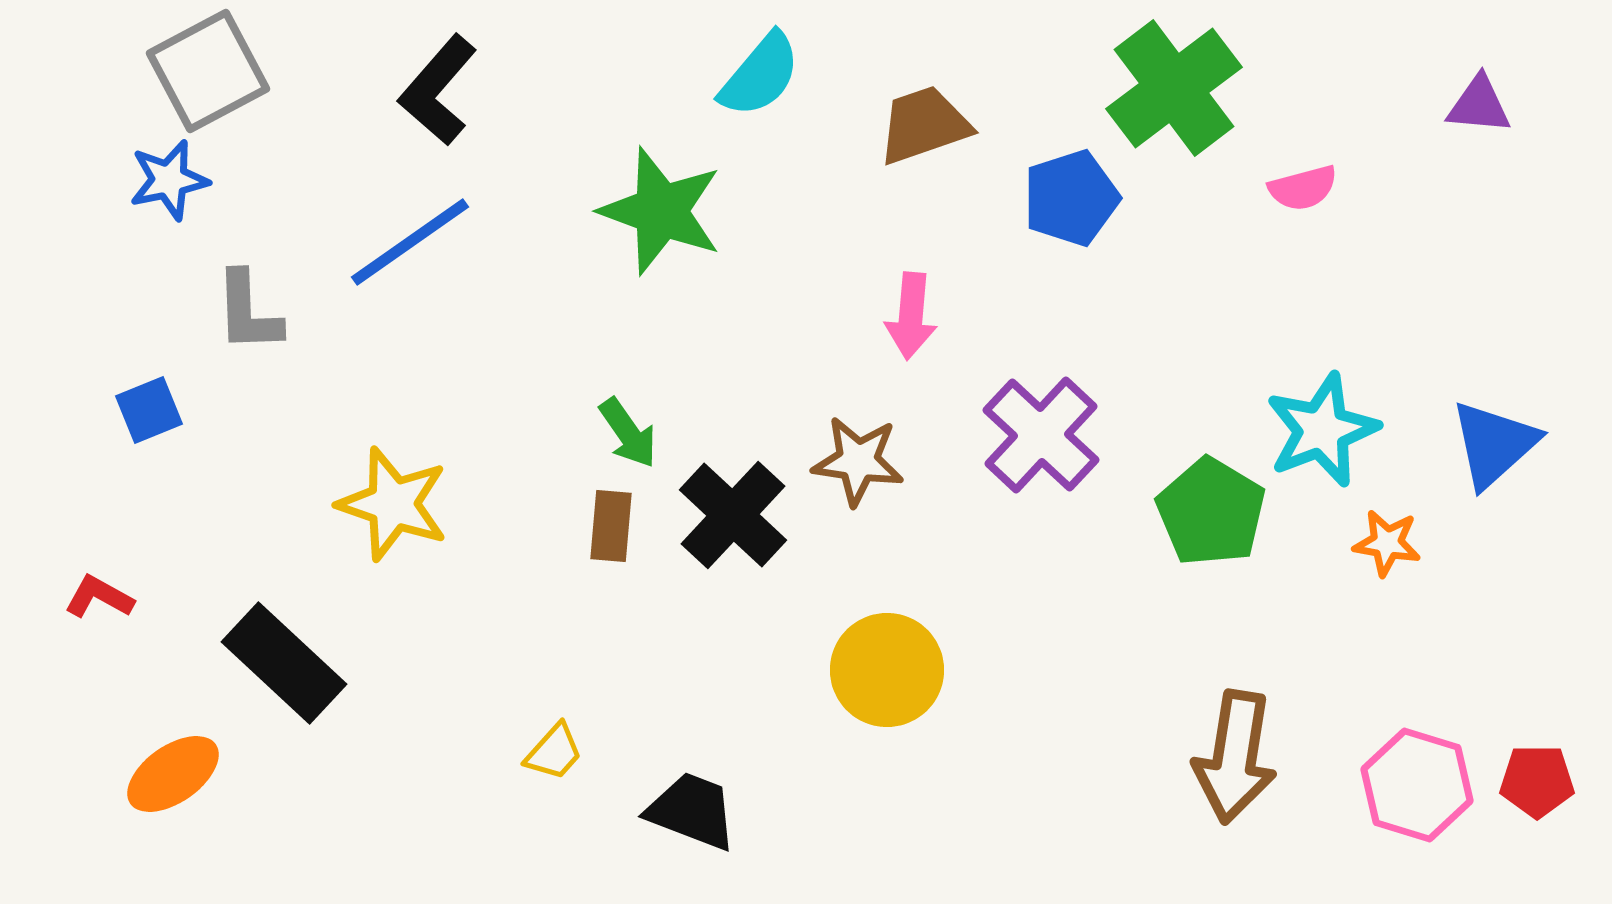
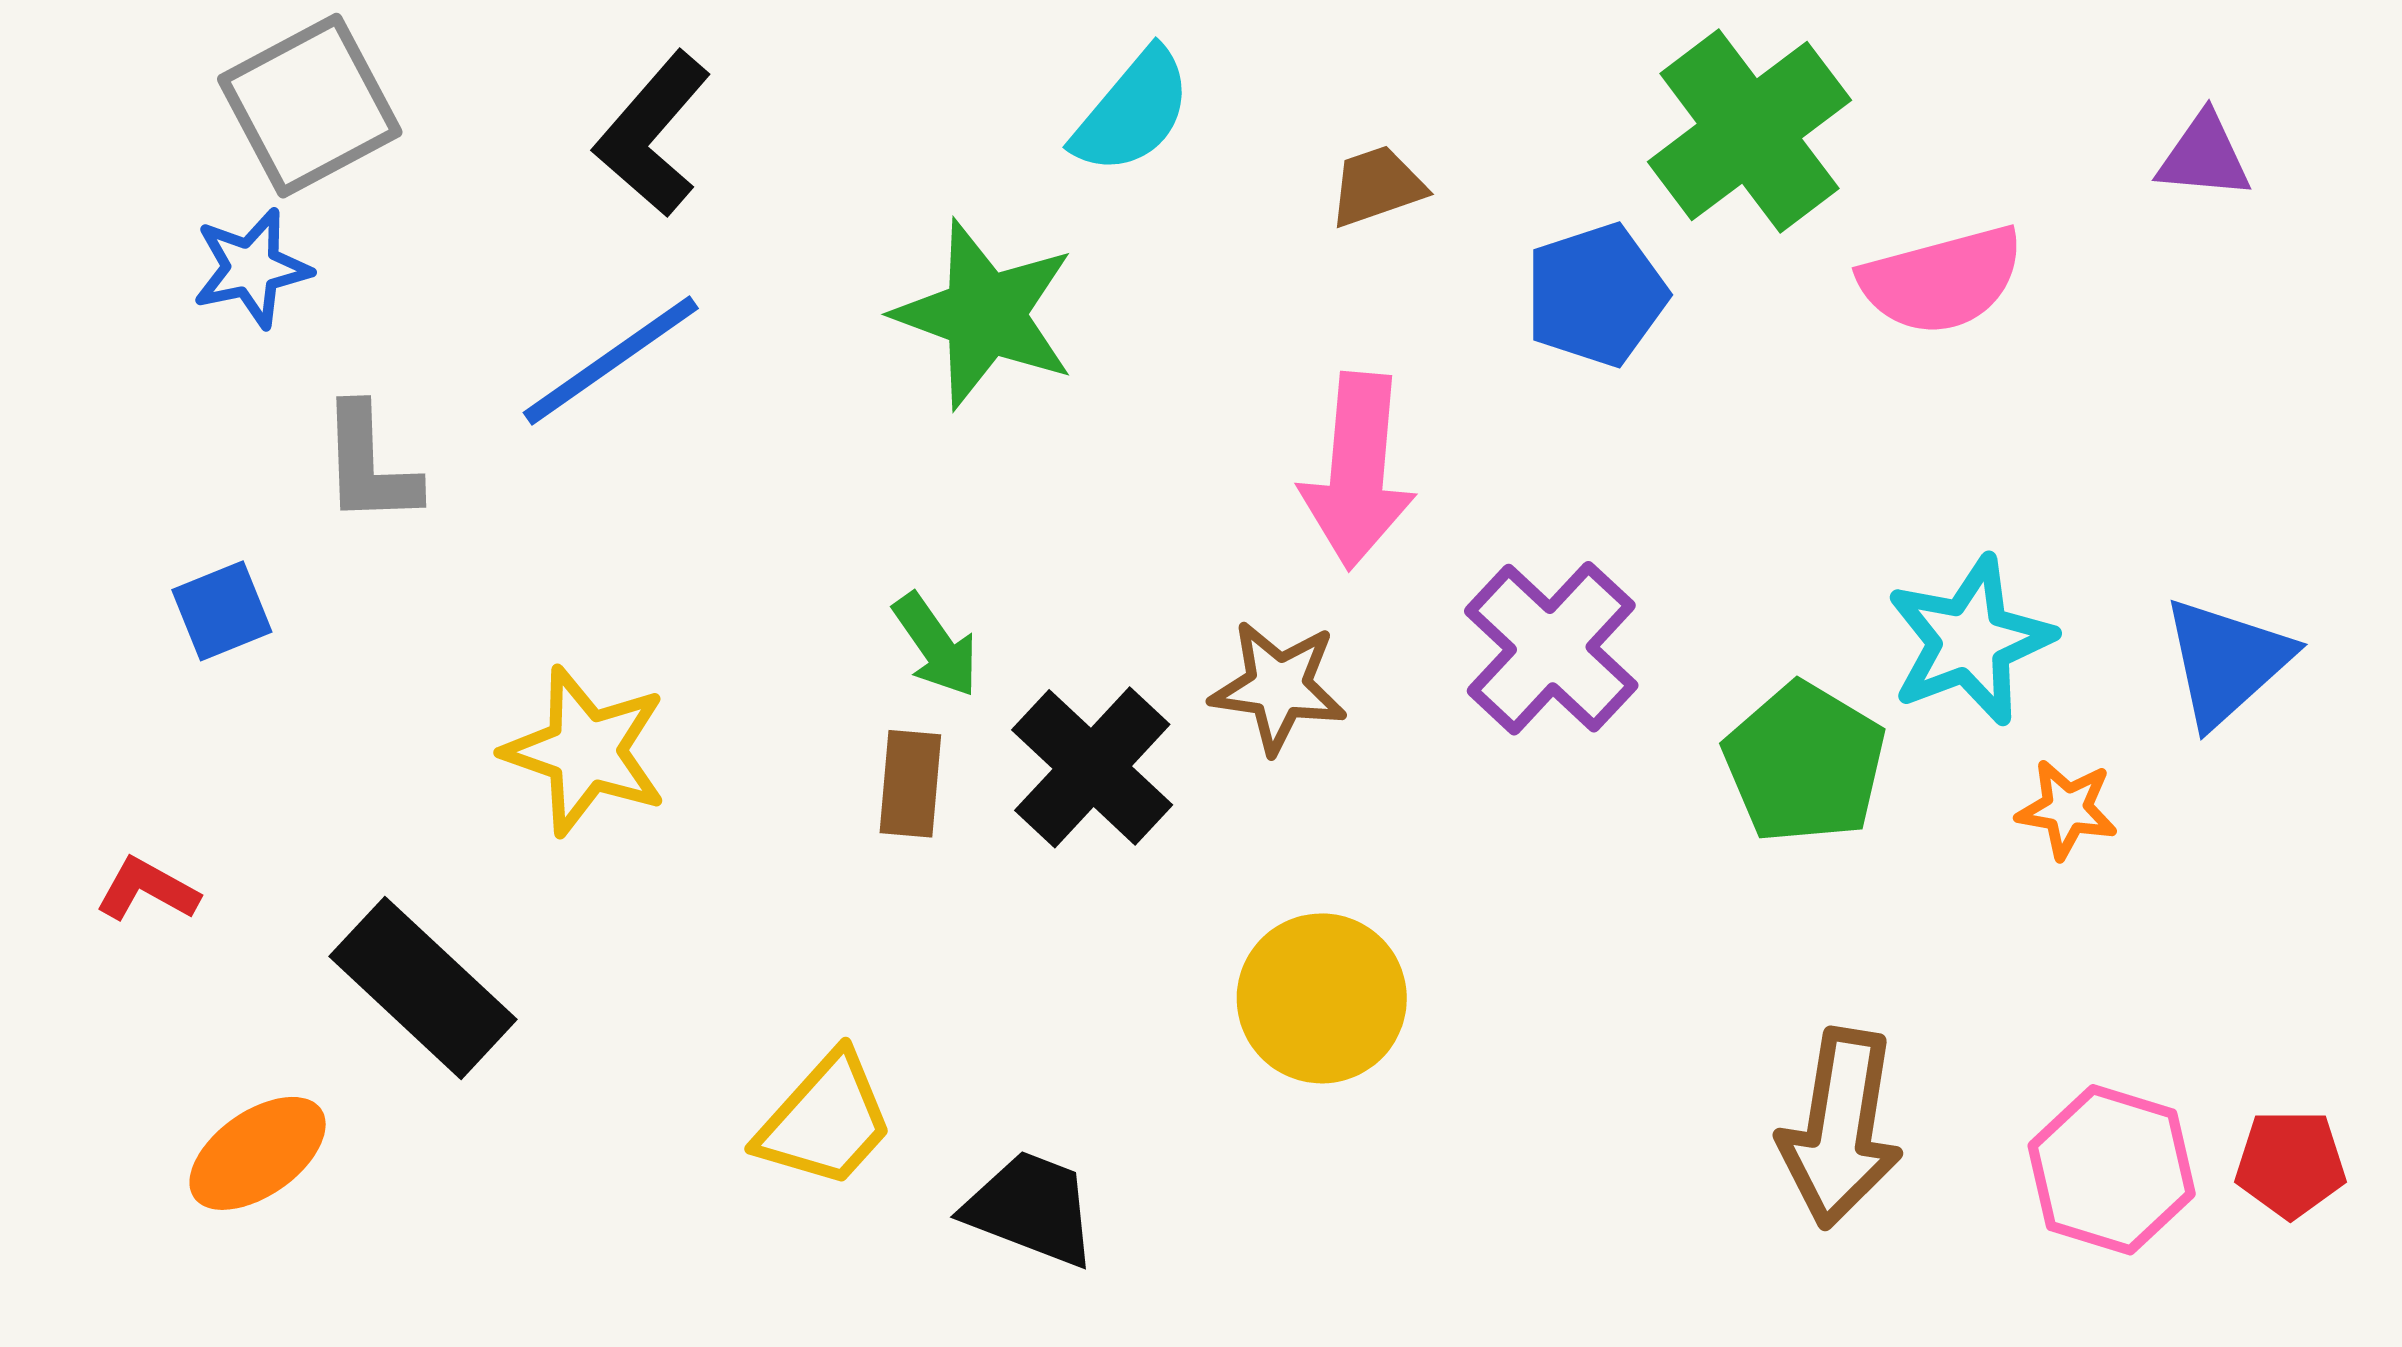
brown trapezoid: (924, 125) -> (1377, 186), size x0.7
pink semicircle: (1303, 188) -> (1942, 280), size x1.6
pink arrow: (911, 316) -> (1357, 471), size x1.5
yellow trapezoid: (554, 752) -> (825, 1121), size x1.6

